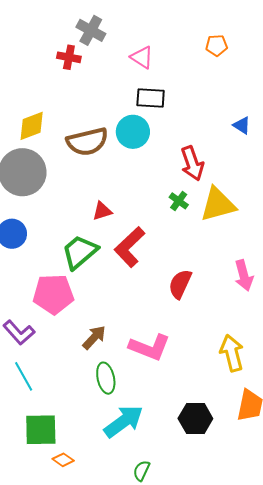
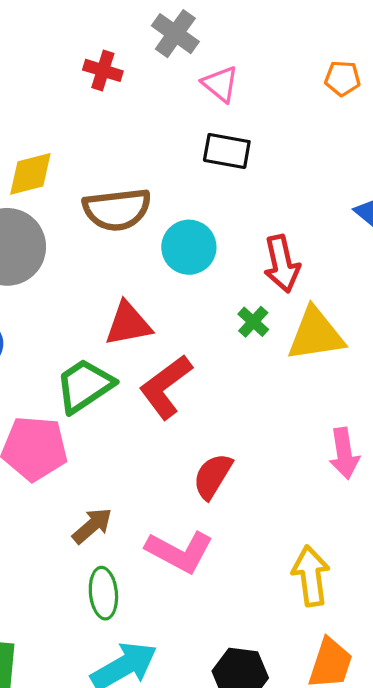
gray cross: (91, 30) -> (175, 34), moved
cyan circle: (133, 132) -> (189, 247), moved
red triangle: (102, 211) -> (128, 324), size x1.5
red semicircle: (180, 284) -> (213, 476), moved

